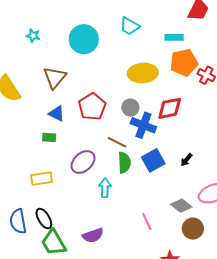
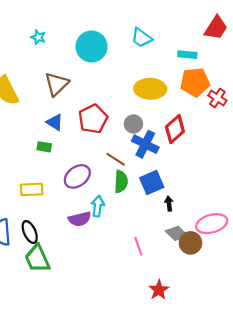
red diamond: (170, 108) -> (175, 129), turned -36
black arrow: (186, 160) -> (169, 204), moved, turned 128
brown circle: (193, 229) -> (190, 243), moved
purple semicircle: (93, 235) -> (80, 219), moved

